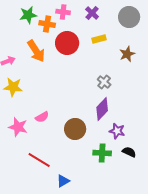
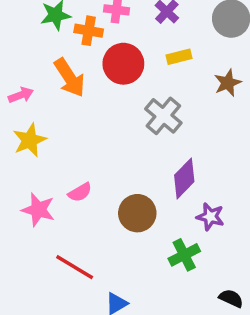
gray cross: (104, 82) -> (163, 116), moved, size x1.5
yellow star: (13, 87) -> (30, 140), turned -30
black semicircle: (129, 152) -> (231, 298), moved
green cross: (102, 153) -> (184, 255), turned -30

